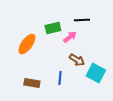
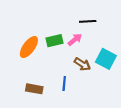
green rectangle: (53, 28) -> (55, 41), moved
cyan square: (96, 73) -> (106, 59), moved

